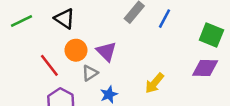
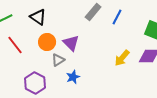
red line: (49, 65) -> (15, 45), moved
yellow arrow: (154, 83) -> (122, 58), moved

